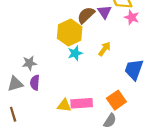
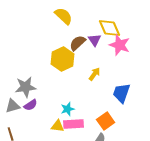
pink star: (132, 17) -> (120, 45), size x1.5
cyan star: (75, 53) -> (68, 109), moved
gray star: (29, 63) -> (26, 87), size x1.5
purple semicircle: (35, 83) -> (31, 105), turned -128

